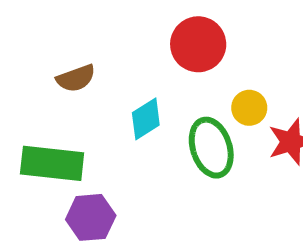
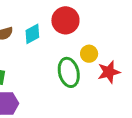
cyan diamond: (146, 119) -> (32, 34), moved

